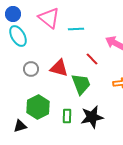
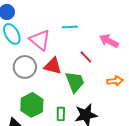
pink triangle: (49, 18) -> (40, 40), moved
gray circle: (31, 69) -> (25, 67), size x1.5

